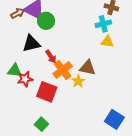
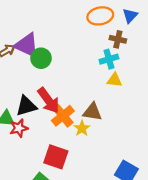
black triangle: (31, 44) -> (26, 106), moved
red arrow: (51, 57) -> (48, 100), size x1.6
red square: (47, 92) -> (56, 157), moved

